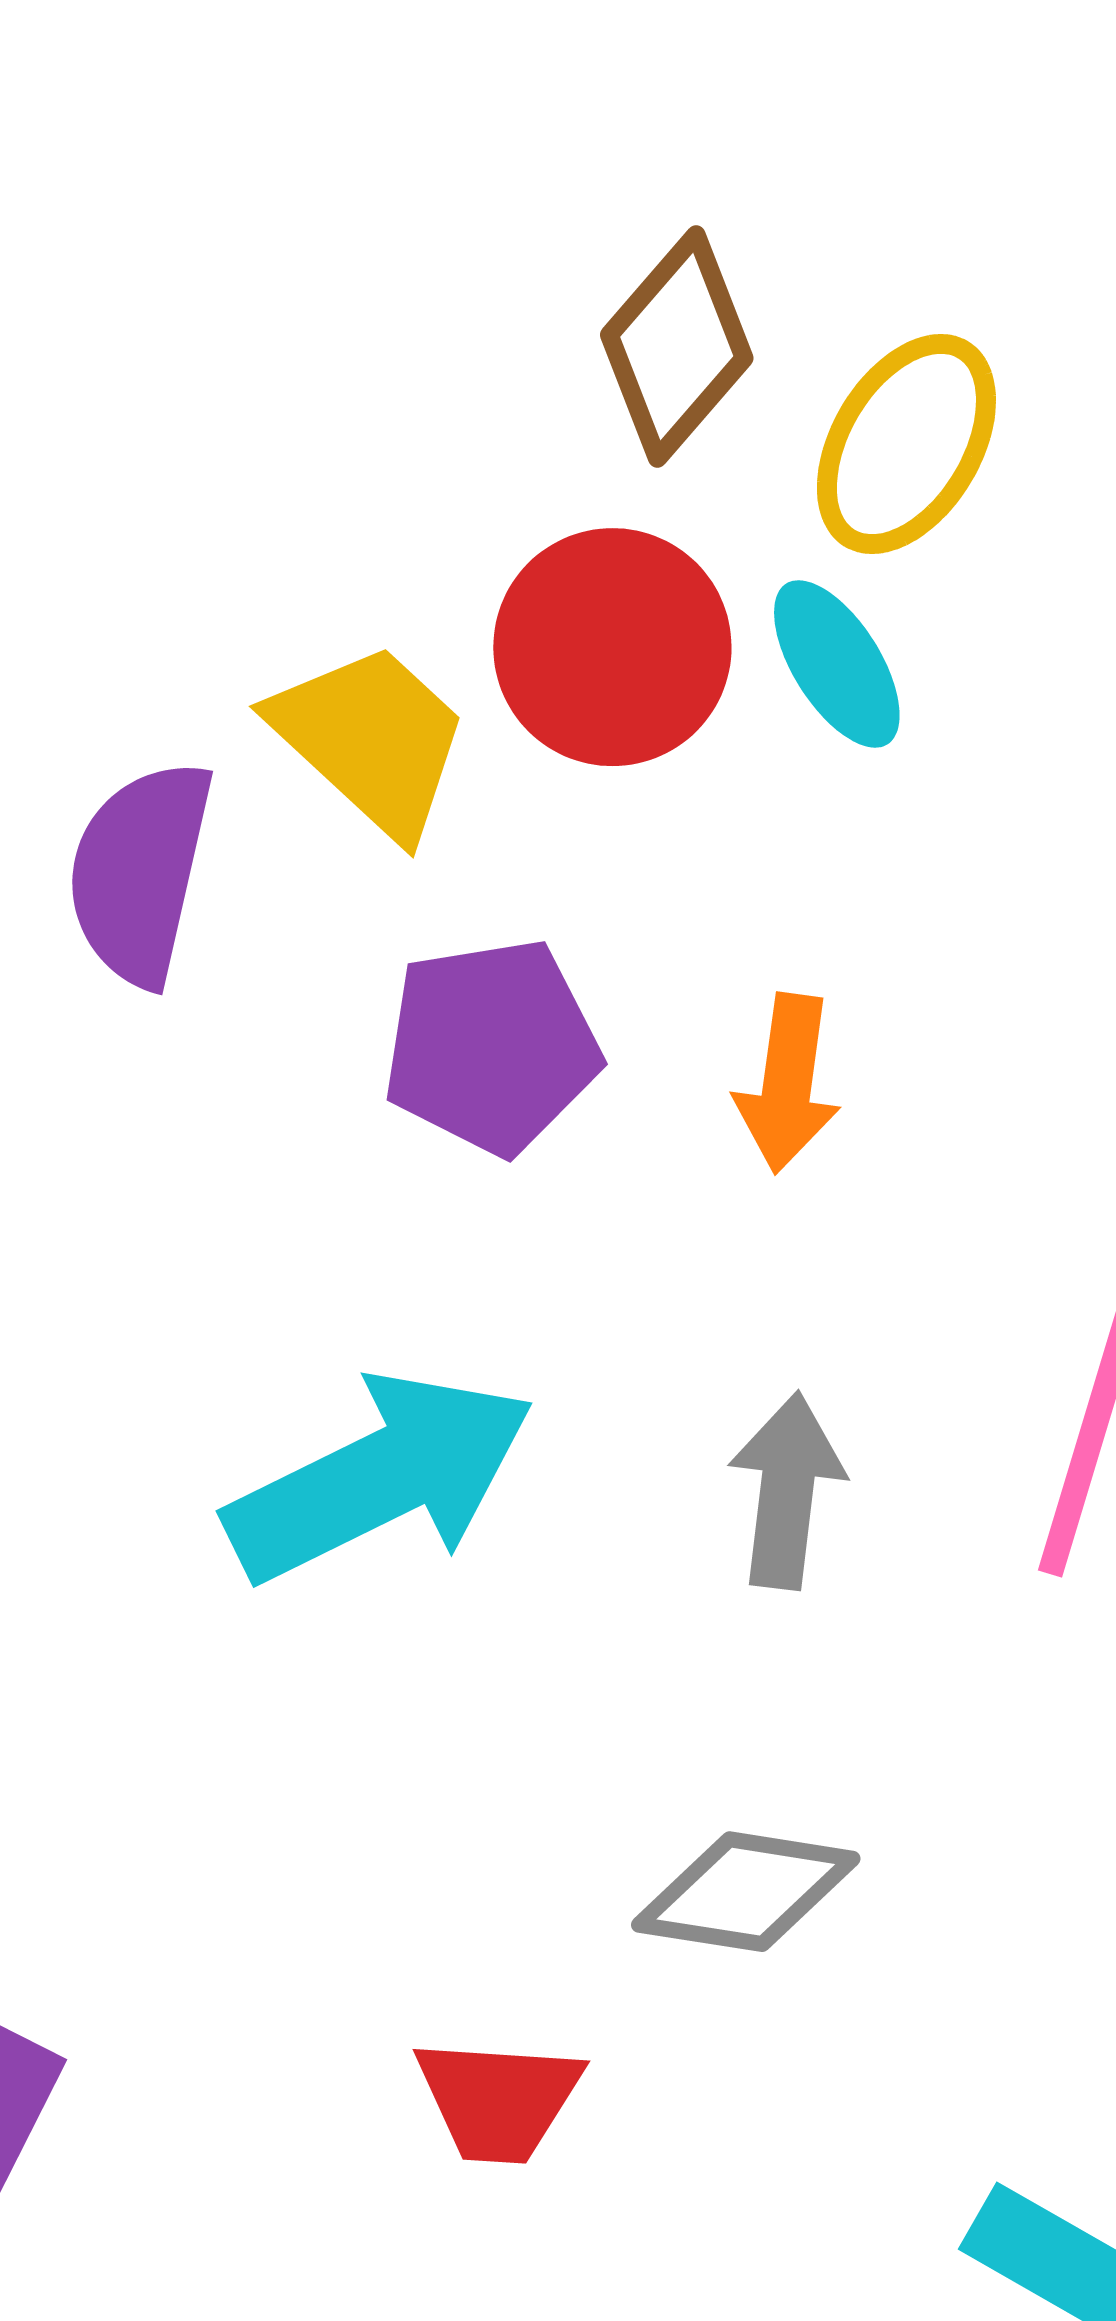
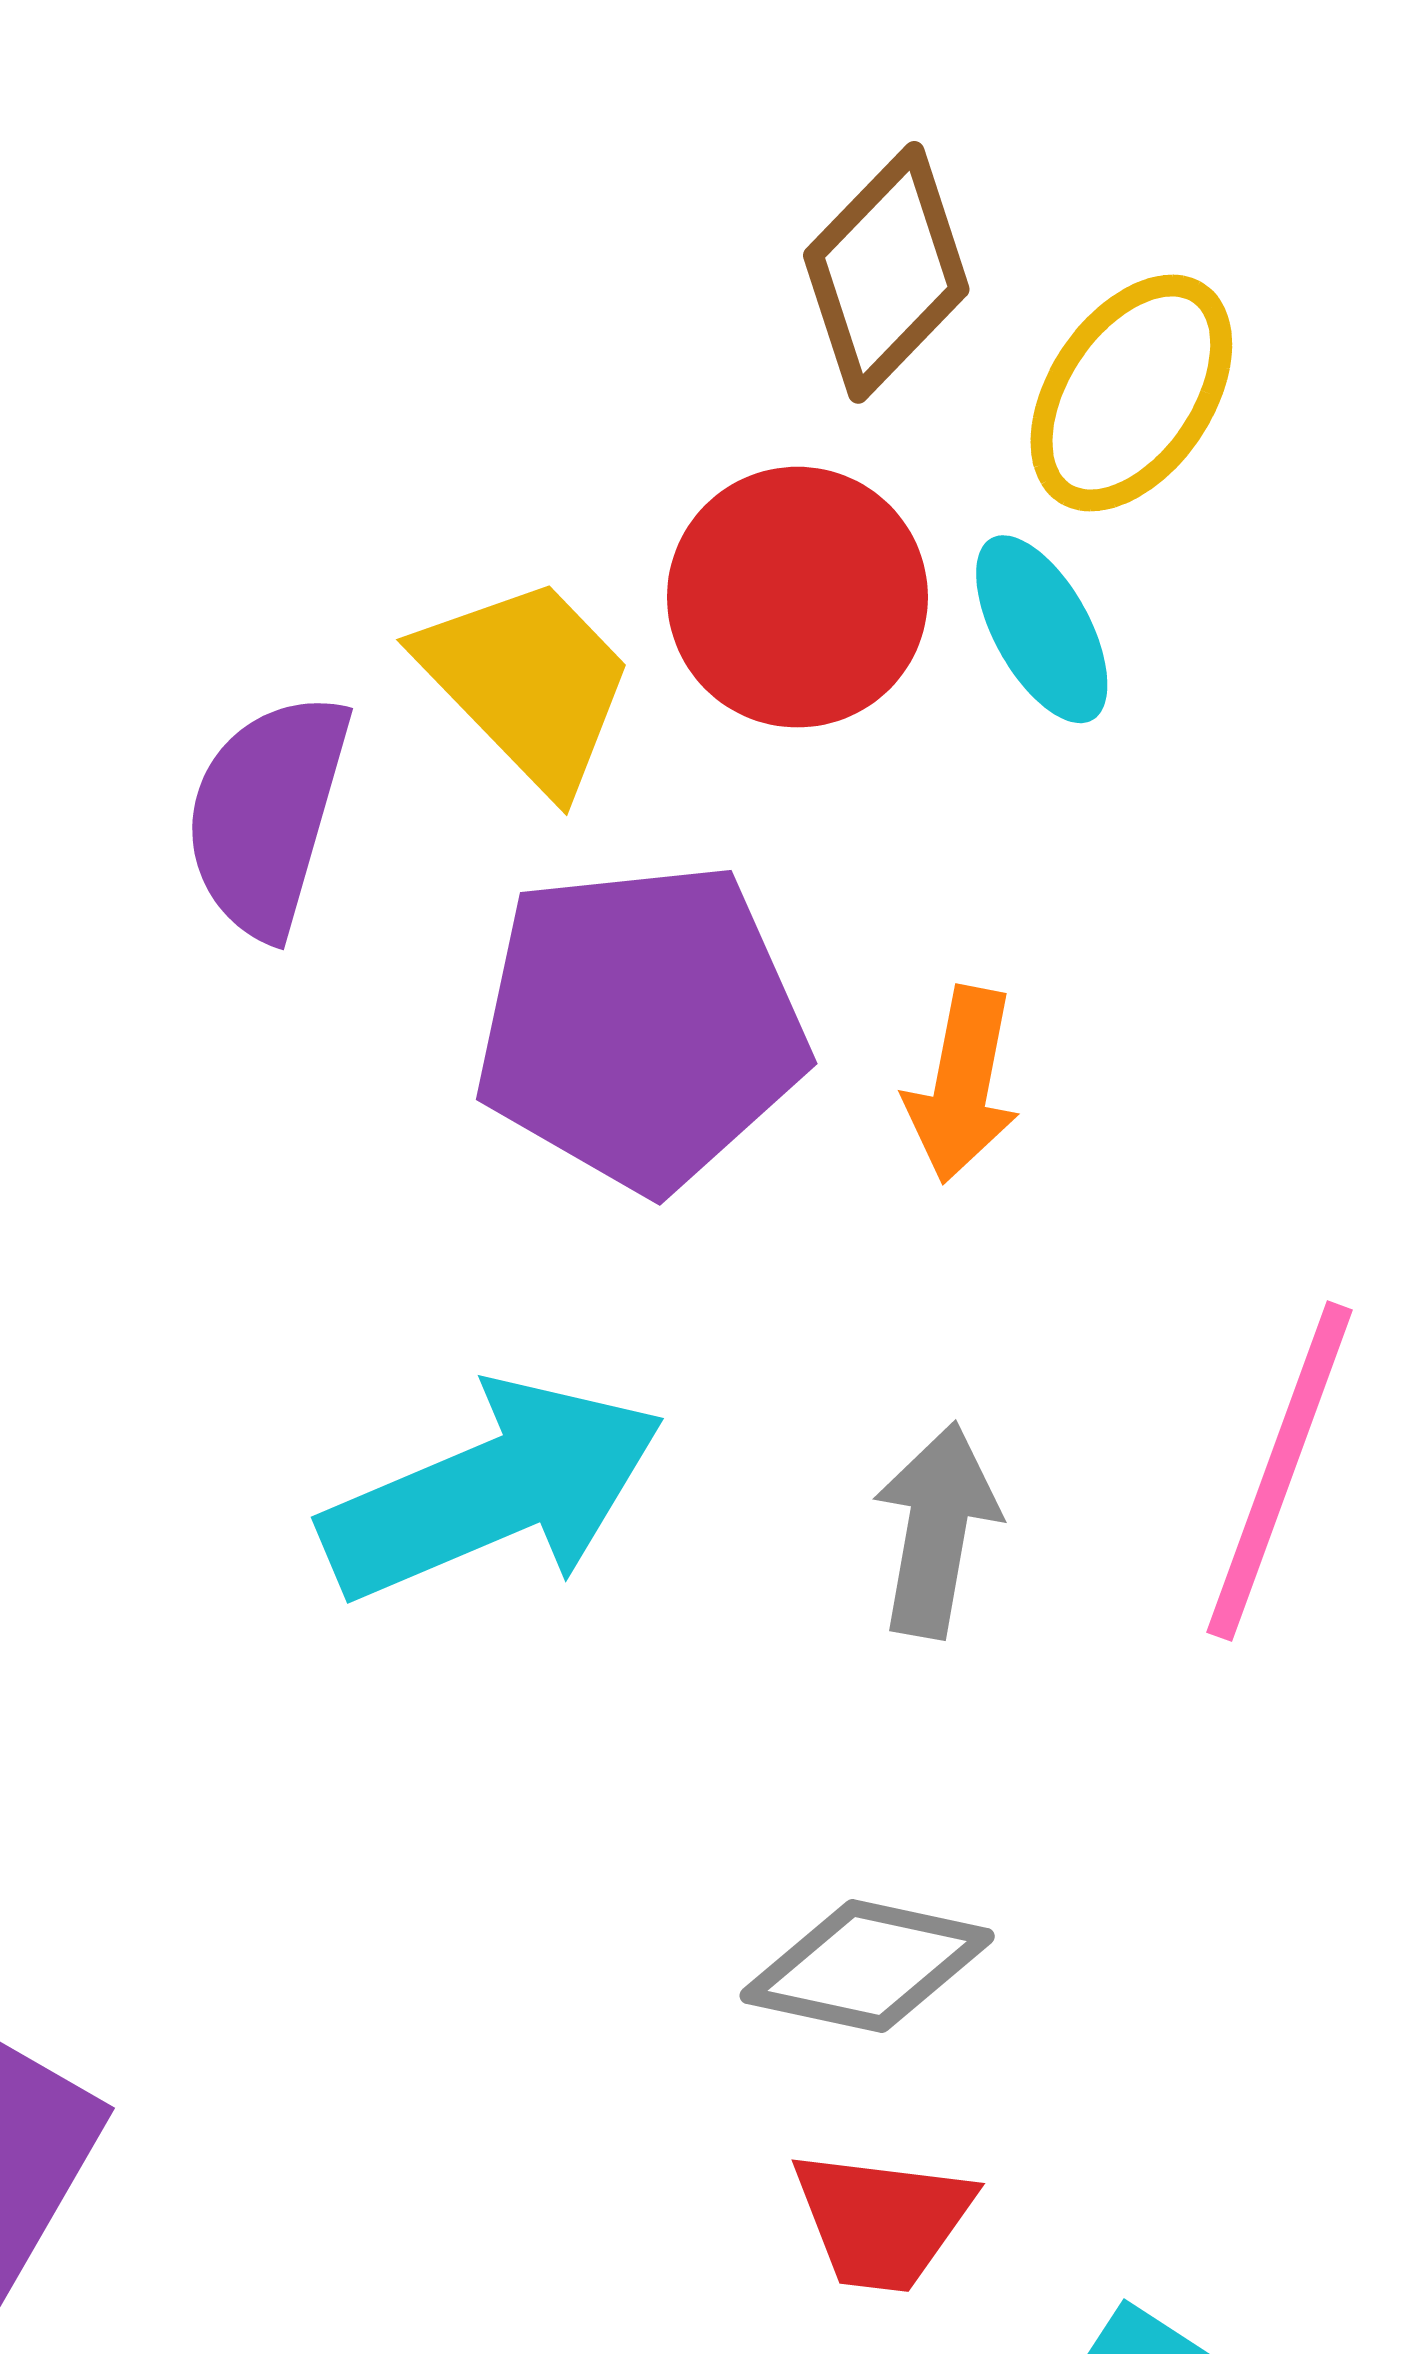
purple pentagon: (492, 1046) -> (641, 1026), size x1.4
red trapezoid: (498, 2100) -> (882, 2220), moved

